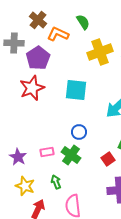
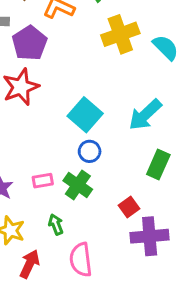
cyan square: (76, 90) -> (85, 115), moved, turned 35
red square: (108, 159) -> (129, 207), moved

